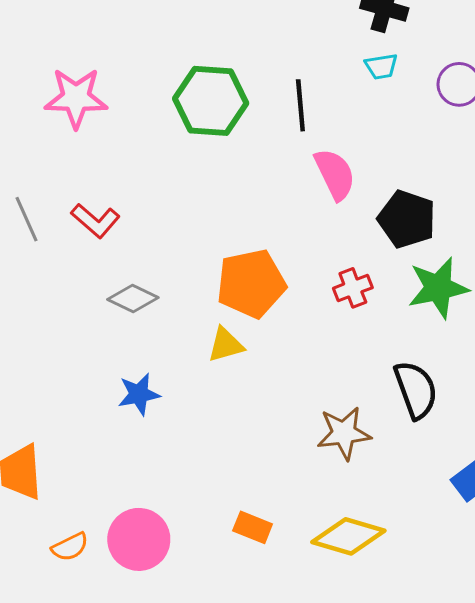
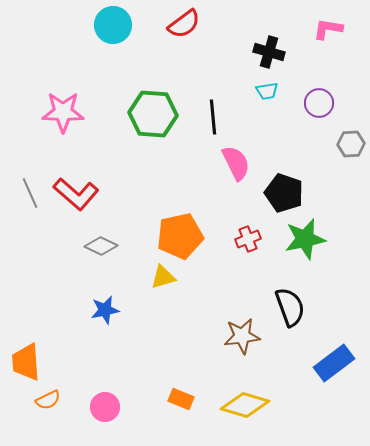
red L-shape: (95, 221) -> (76, 194), size x1.4
pink circle: (139, 539) -> (105, 407), size x0.7
orange semicircle: (70, 547) -> (48, 400), moved

